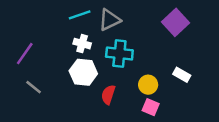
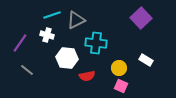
cyan line: (80, 15) -> (52, 15), moved
gray triangle: (110, 20) -> (76, 20), moved
white cross: (82, 44) -> (47, 35), moved
red semicircle: (108, 95) -> (87, 76), turned -119

